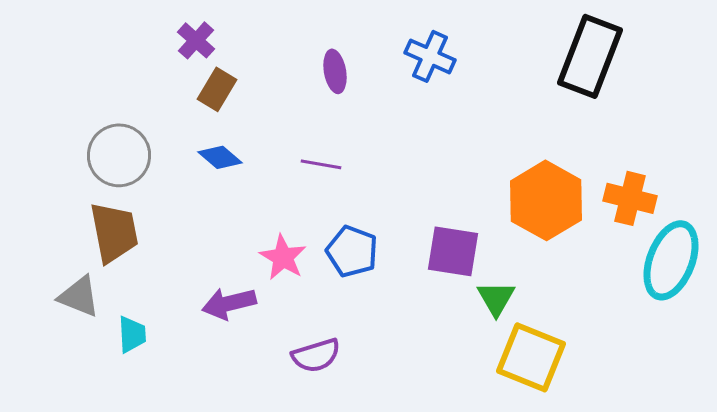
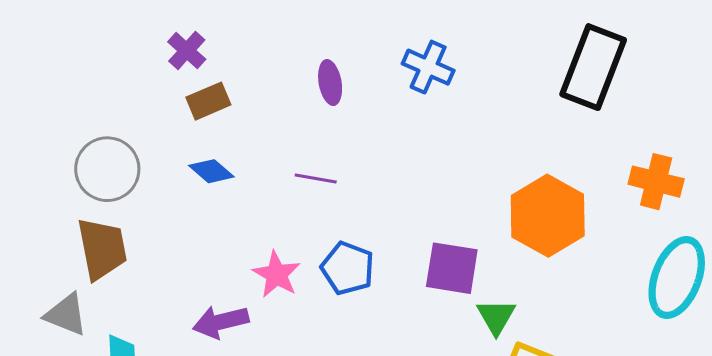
brown rectangle: (217, 89) -> (208, 101), turned 36
orange cross: (630, 198) -> (656, 182), moved

